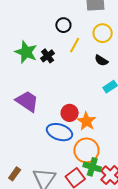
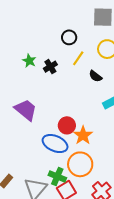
green star: (26, 52) -> (29, 61), size x0.6
black semicircle: (101, 60) -> (95, 76), moved
green cross: (92, 167) -> (57, 177), moved

